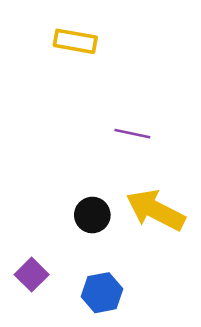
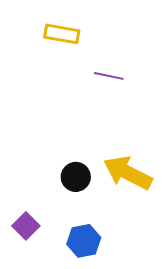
purple line: (132, 134) -> (109, 76), moved

